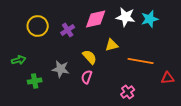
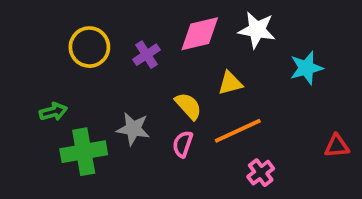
cyan star: (150, 19) -> (306, 68), moved
orange line: (141, 61) -> (238, 131), moved, turned -35
green cross: (35, 81) -> (84, 152), size x1.6

